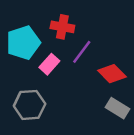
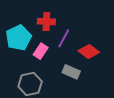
gray rectangle: (118, 108) -> (71, 72), moved

